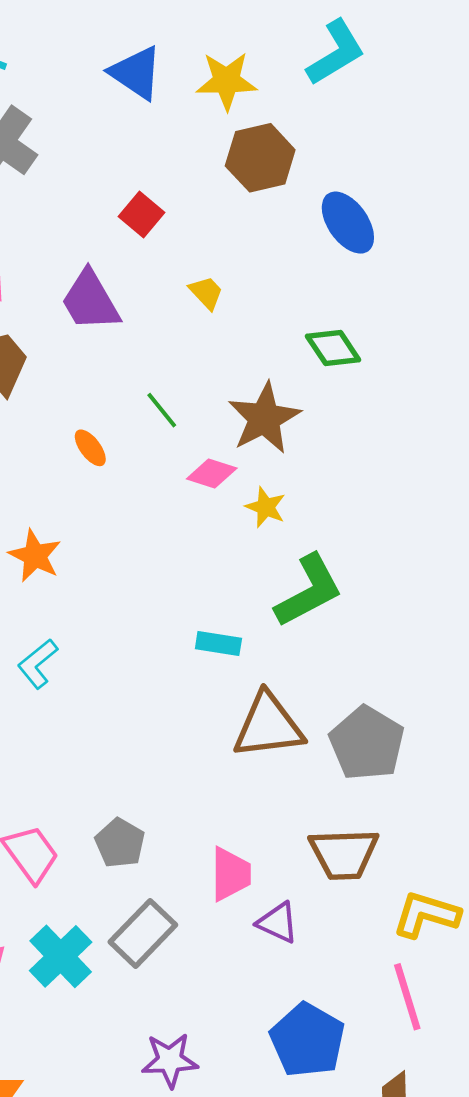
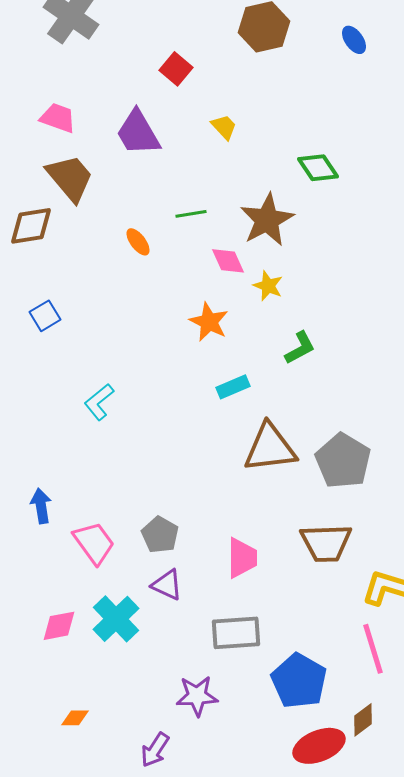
blue ellipse: (348, 223) -> (354, 40), moved, size x0.6
green line: (162, 410) -> (191, 214), turned -60
pink diamond: (212, 473) -> (228, 261), turned 48
orange star: (35, 556) -> (209, 322), moved
green L-shape: (309, 591) -> (300, 348), size x0.6
cyan rectangle: (218, 643) -> (233, 387), turned -32
purple triangle: (278, 923) -> (167, 585), moved
gray rectangle: (143, 933) -> (236, 633), moved, turned 42

